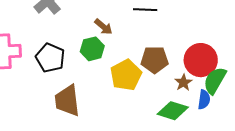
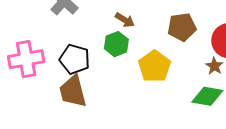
brown pentagon: (155, 60) -> (182, 27), moved
brown trapezoid: (67, 101) -> (73, 91), moved

